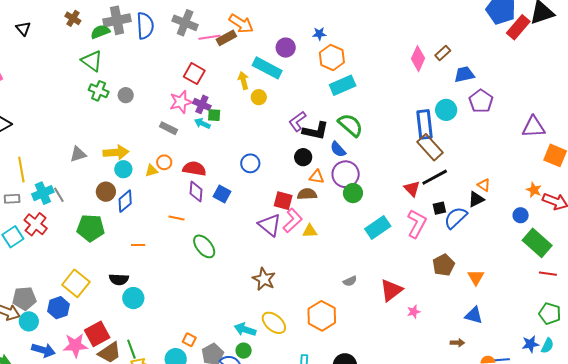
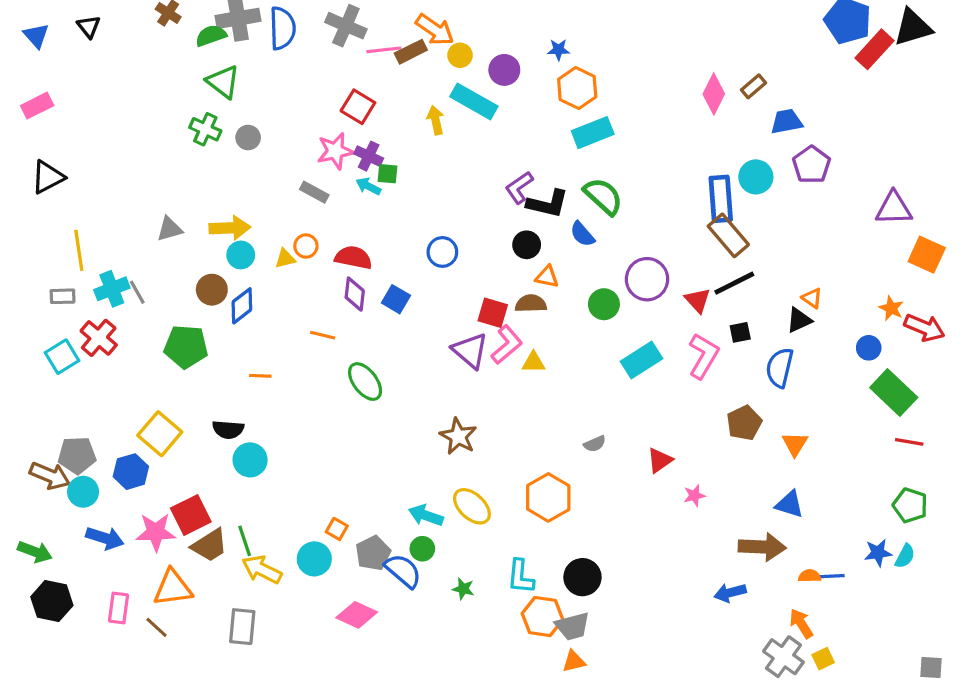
green triangle: (92, 61) -> (223, 82), moved
yellow circle: (259, 97) -> (460, 55), moved
purple circle: (346, 174) -> (647, 279), moved
blue semicircle: (456, 218) -> (780, 368), moved, turned -35
red triangle: (391, 290) -> (660, 460), size x0.7
brown arrow: (457, 343) -> (762, 547), size x2.0

